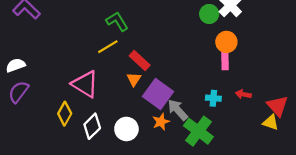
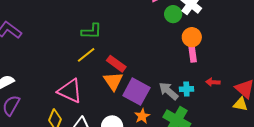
green L-shape: (117, 21) -> (92, 31), turned 130
orange triangle: (134, 79) -> (113, 81), size x1.5
gray arrow: (178, 110) -> (169, 91), moved

